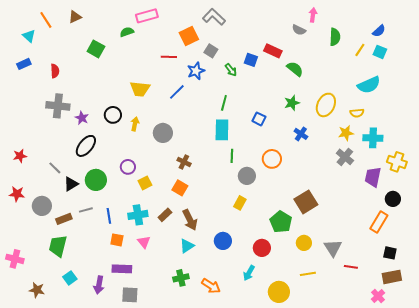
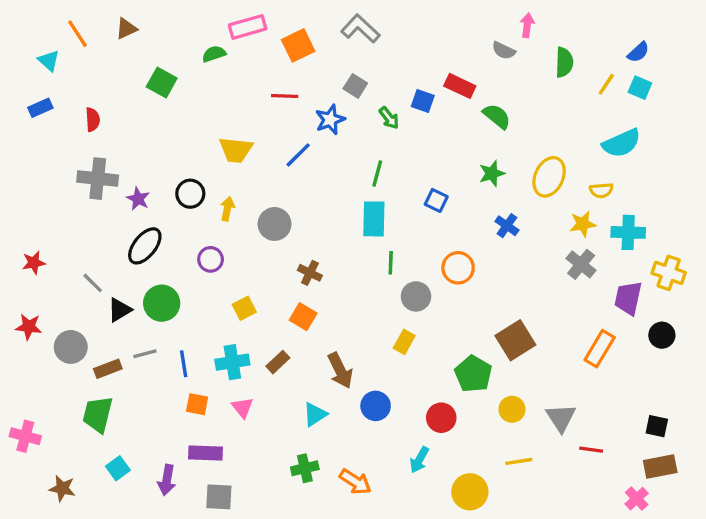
orange square: (189, 36) -> (298, 45), moved
purple circle: (128, 167) -> (211, 259), moved
brown arrow: (190, 220) -> (340, 371), moved
orange rectangle: (379, 222) -> (600, 349), moved

